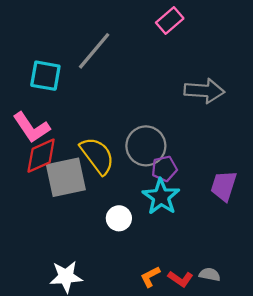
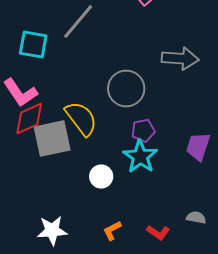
gray circle: (146, 146) -> (126, 89), moved
gray semicircle: (210, 274) -> (196, 218), moved
orange L-shape: (150, 277) -> (112, 231), moved

